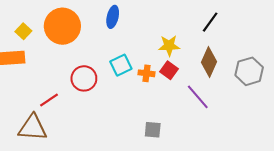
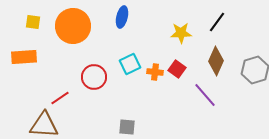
yellow square: (23, 31) -> (33, 22), moved, turned -35
yellow star: (169, 46) -> (181, 33), moved
gray square: (153, 130) -> (127, 127), moved

